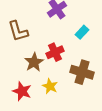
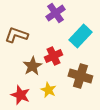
brown L-shape: (18, 31) -> (16, 35), turned 125
cyan rectangle: (82, 32) -> (80, 36), size x1.6

